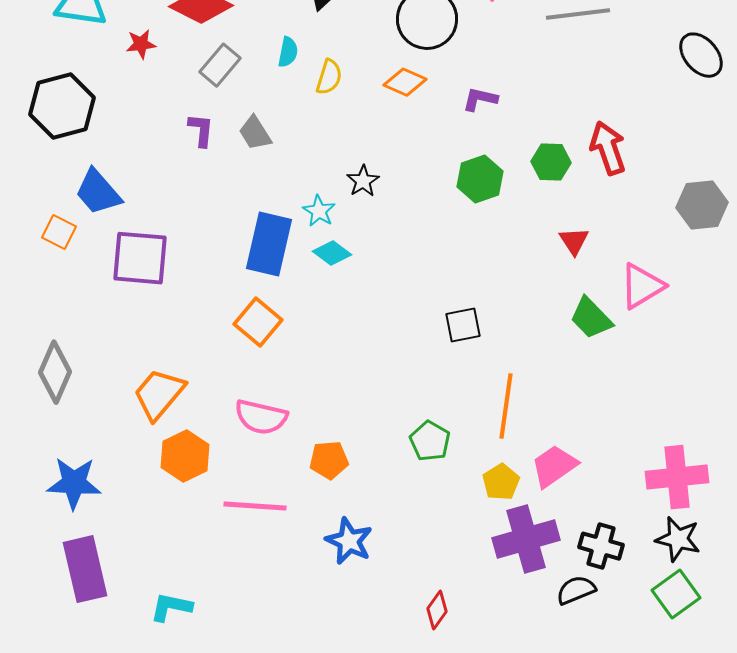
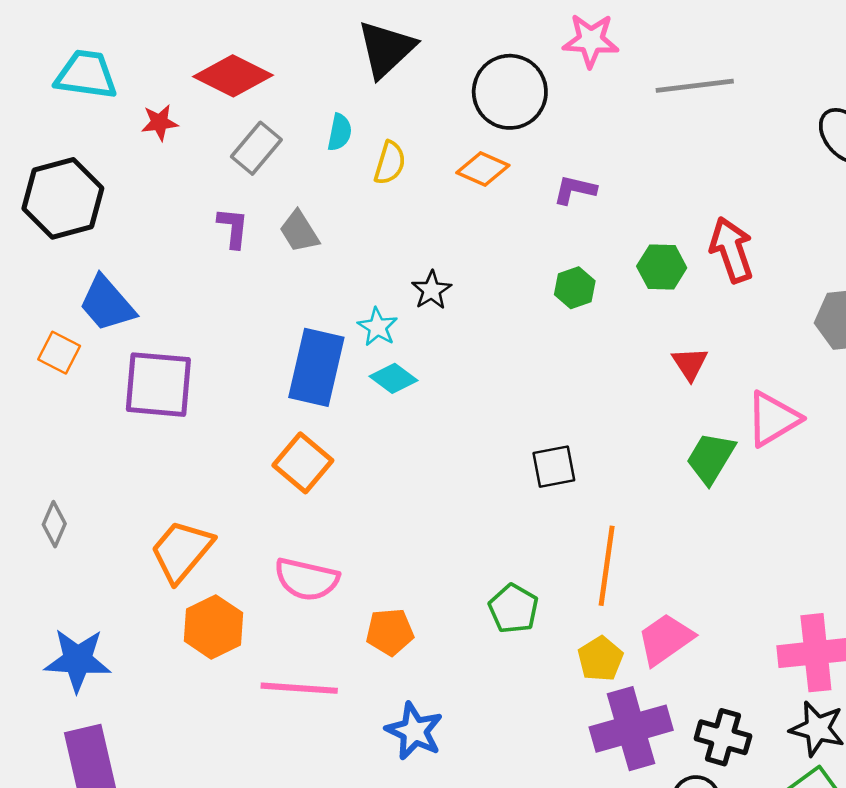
green hexagon: (480, 179) -> (575, 288), size x0.7
green trapezoid: (591, 318) -> (711, 458), turned 75
gray diamond: (55, 372) -> (54, 524), size x0.6

